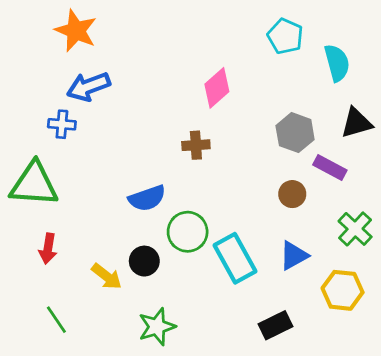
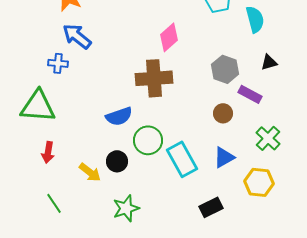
blue arrow: (88, 87) -> (77, 36), turned 60
black triangle: (356, 123) -> (269, 62), size x0.7
brown cross: (196, 145) -> (154, 78), size x1.8

